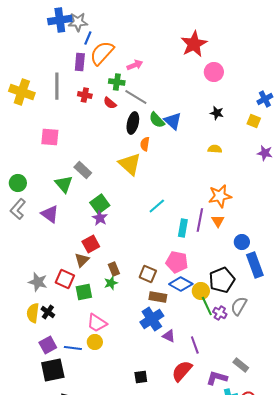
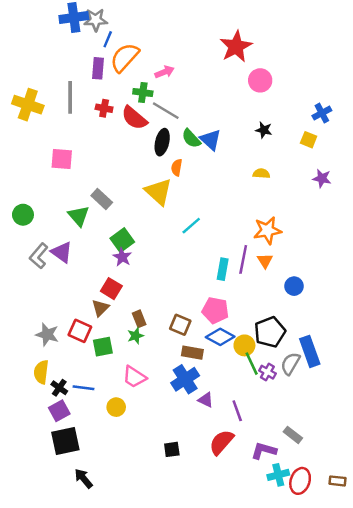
red semicircle: (110, 103) -> (134, 118), size x1.6
cyan line: (157, 206) -> (191, 226), moved
gray L-shape: (18, 209) -> (39, 256), moved
red square: (91, 244) -> (111, 289), turned -30
blue rectangle: (255, 265) -> (310, 351), moved
black cross: (48, 312) -> (59, 388), moved
pink trapezoid: (97, 323) -> (134, 377), moved
blue line: (73, 348) -> (83, 388), moved

